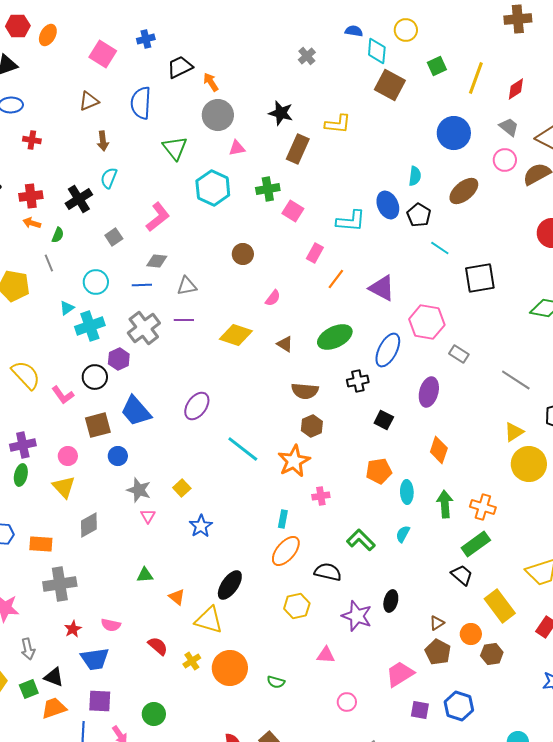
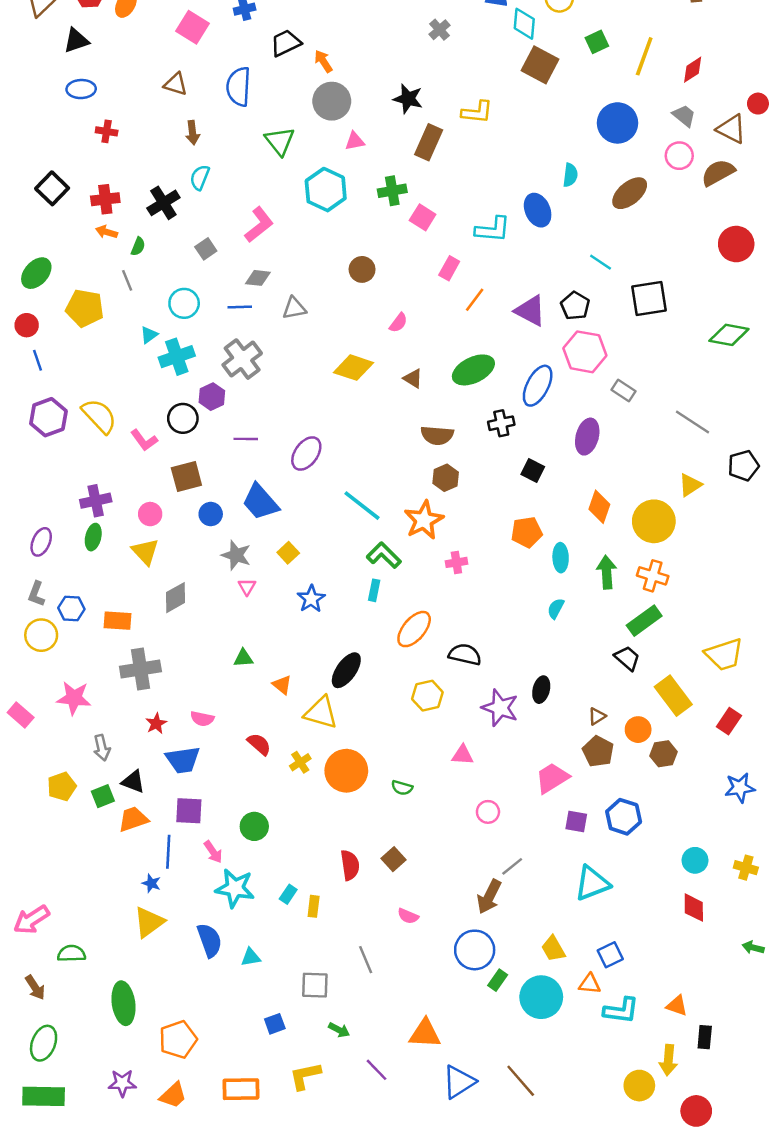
brown triangle: (89, 101) -> (176, 84), turned 40
black pentagon: (419, 215) -> (575, 306), moved
purple line: (184, 320) -> (246, 439), moved
blue trapezoid: (136, 411) -> (260, 502), moved
yellow circle: (529, 464) -> (654, 521), moved
cyan rectangle: (283, 519) -> (374, 590), moved
green L-shape: (361, 540) -> (384, 555), moved

